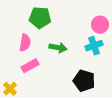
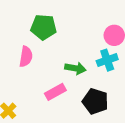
green arrow: (58, 48) -> (75, 68), moved
pink rectangle: (30, 66) -> (55, 92), moved

